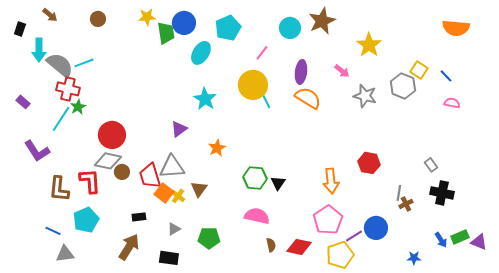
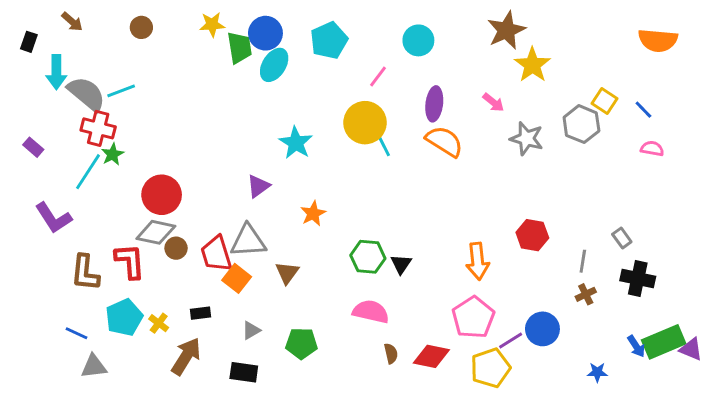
brown star: (322, 21) -> (506, 30), moved
cyan ellipse: (201, 53) -> (274, 65), moved
gray line: (399, 193) -> (583, 261), moved
yellow cross: (178, 196) -> (159, 323), moved
green rectangle: (460, 237) -> (664, 342), size x1.6

